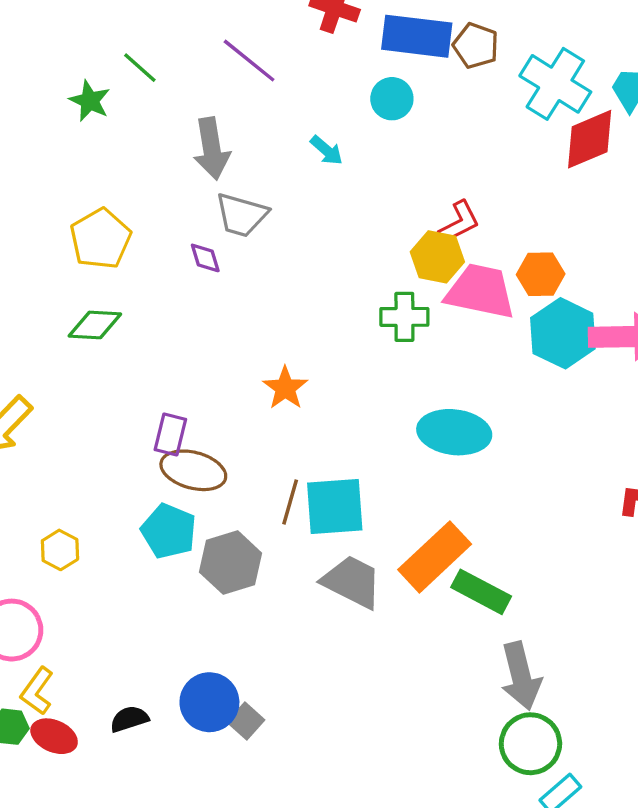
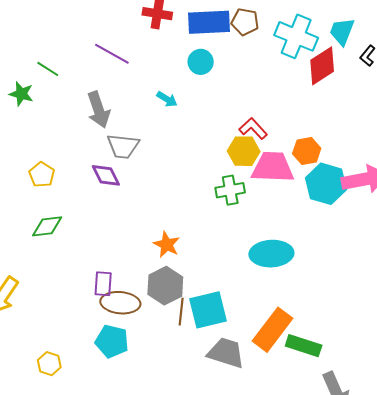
red L-shape: (459, 222) -> (253, 129), turned -96
yellow pentagon: (100, 239) -> (42, 175), size x0.7
purple diamond: (205, 258) -> (106, 175), size x1.4
gray hexagon: (231, 563) -> (165, 286), moved

